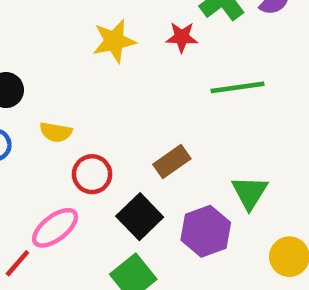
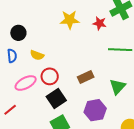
green triangle: (250, 192) -> (118, 87), moved
black square: (140, 217) -> (56, 99), moved
pink ellipse: (55, 228) -> (26, 83), moved

